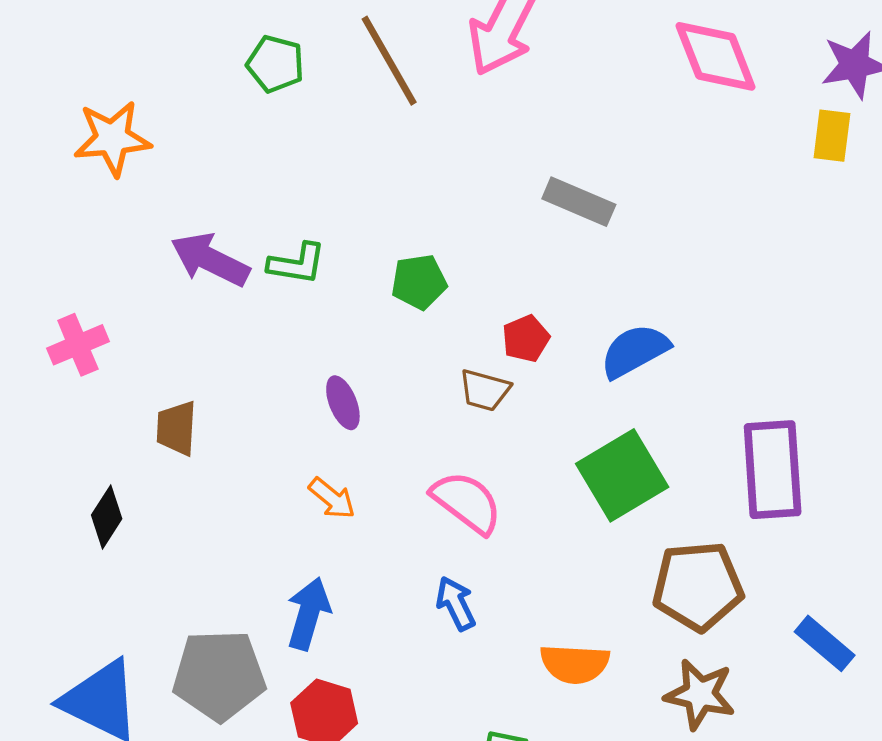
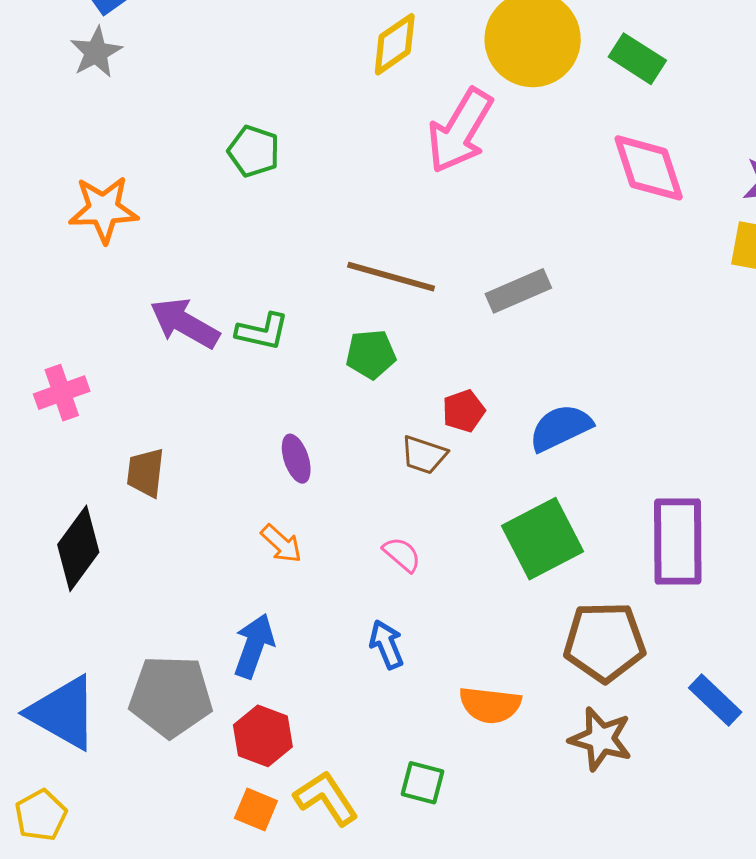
brown line: (389, 61) -> (391, 277), moved, turned -48
gray rectangle: (579, 202) -> (518, 291), turned -50
pink semicircle: (467, 502) -> (402, 554), size x0.6
black diamond: (107, 517) -> (78, 548), size x1.5

